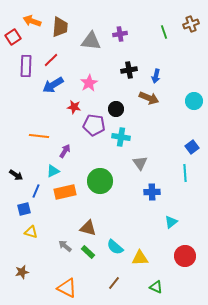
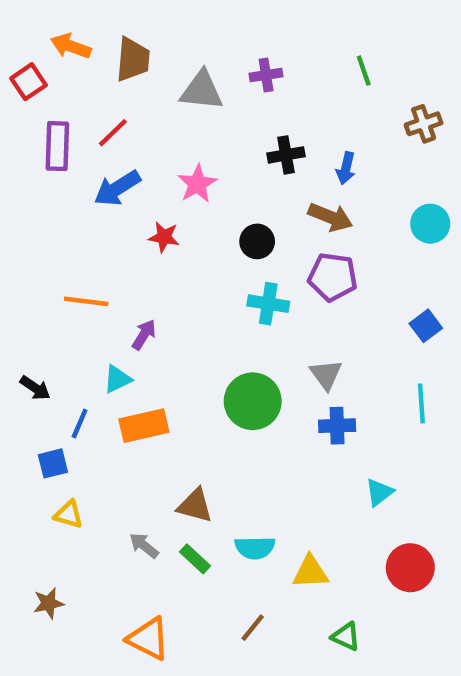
brown cross: (191, 24) -> (424, 124), moved
purple pentagon: (94, 125) -> (333, 277), moved
gray triangle: (140, 163) -> (326, 375), moved
cyan line: (185, 173) -> (421, 403), moved
green circle: (100, 181) -> (253, 401), moved
cyan semicircle: (115, 247) -> (255, 548), turned -42

